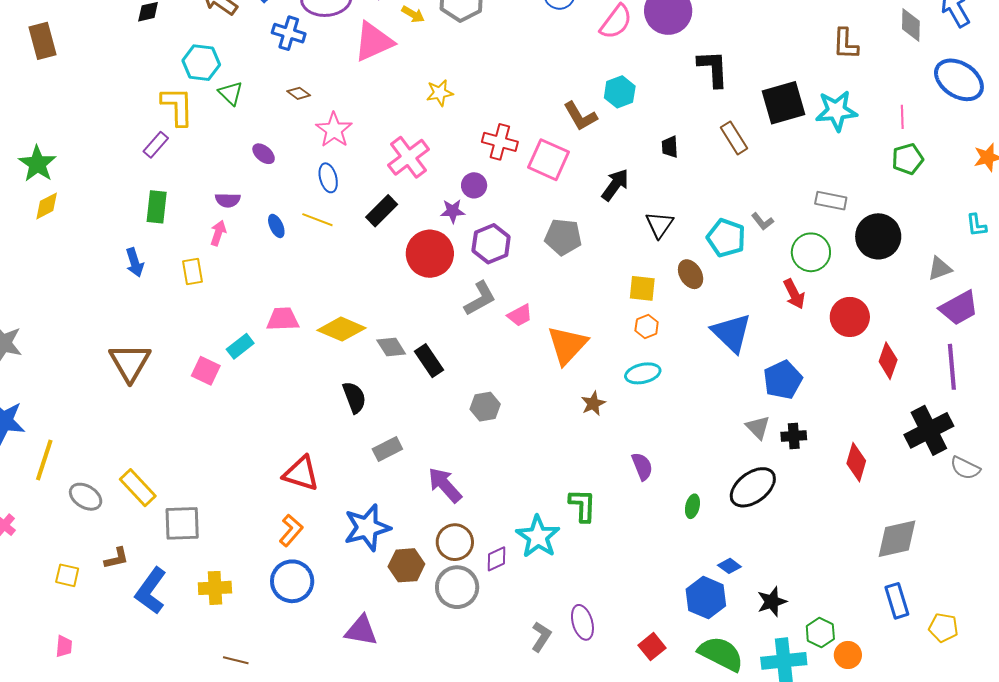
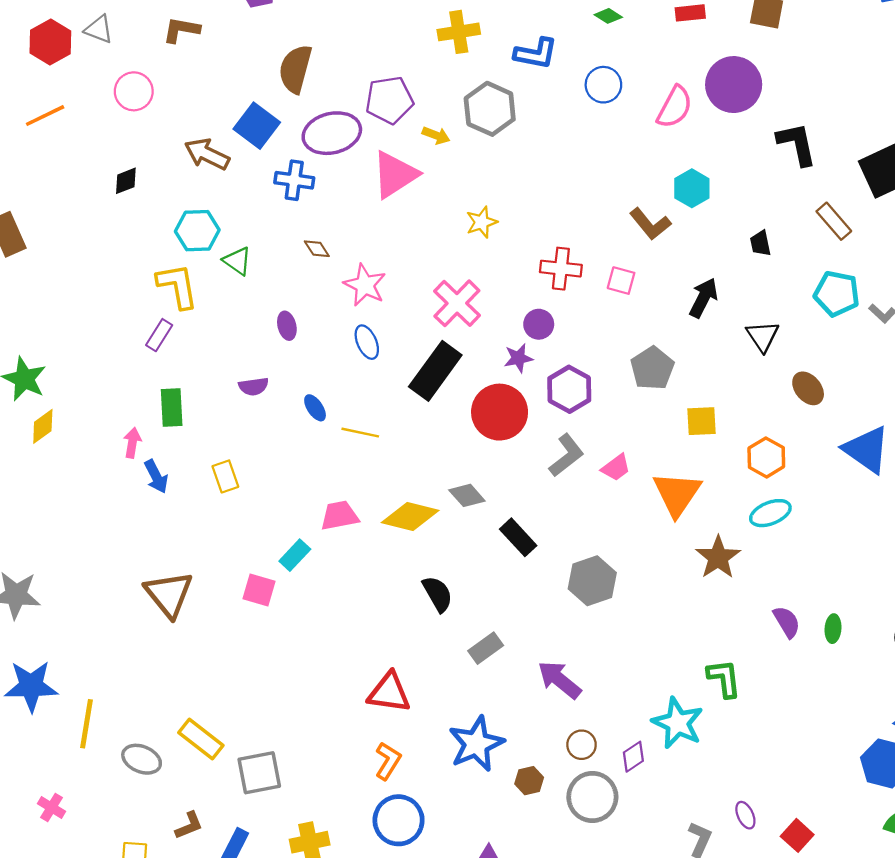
brown diamond: (299, 93) -> (317, 249), turned 30
purple ellipse: (264, 154) -> (287, 326), turned 45
pink square: (549, 160) -> (621, 281), size x0.6
black rectangle: (382, 211) -> (435, 371), size x1.5
yellow line: (317, 220) -> (360, 433), moved
pink arrow: (218, 233) -> (132, 443), moved
gray pentagon: (563, 237) -> (652, 368), turned -30
cyan pentagon: (726, 238) -> (837, 294), moved
yellow square: (642, 288) -> (701, 421), moved
orange hexagon: (647, 326) -> (766, 457), size x1.4
gray diamond: (391, 347) -> (467, 495), moved
brown star: (593, 404) -> (718, 557), size x1.5
gray hexagon: (485, 407) -> (592, 581), size x1.4
green ellipse: (692, 506) -> (833, 629), moved
brown circle: (455, 542) -> (582, 745), size x0.7
brown hexagon: (406, 565) -> (529, 781), size x0.7
purple ellipse: (582, 622) -> (745, 815), size x0.7
red square: (652, 647) -> (797, 835), moved

